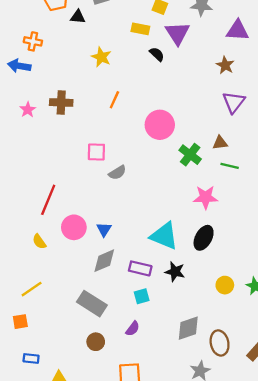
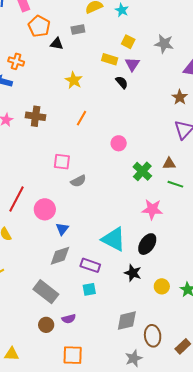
purple triangle: (177, 33) -> (132, 64), moved, size x0.7
pink circle: (160, 125) -> (119, 143), size x0.6
pink circle: (74, 227) -> (45, 209), moved
black star: (175, 272) -> (133, 273), moved
purple semicircle: (133, 329) -> (69, 319), moved, turned 32

